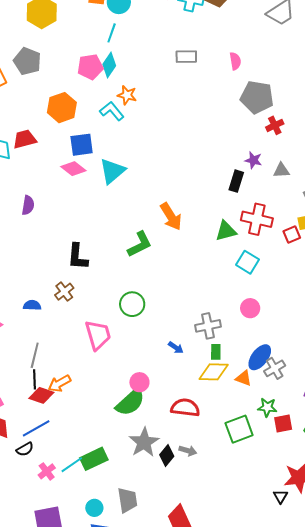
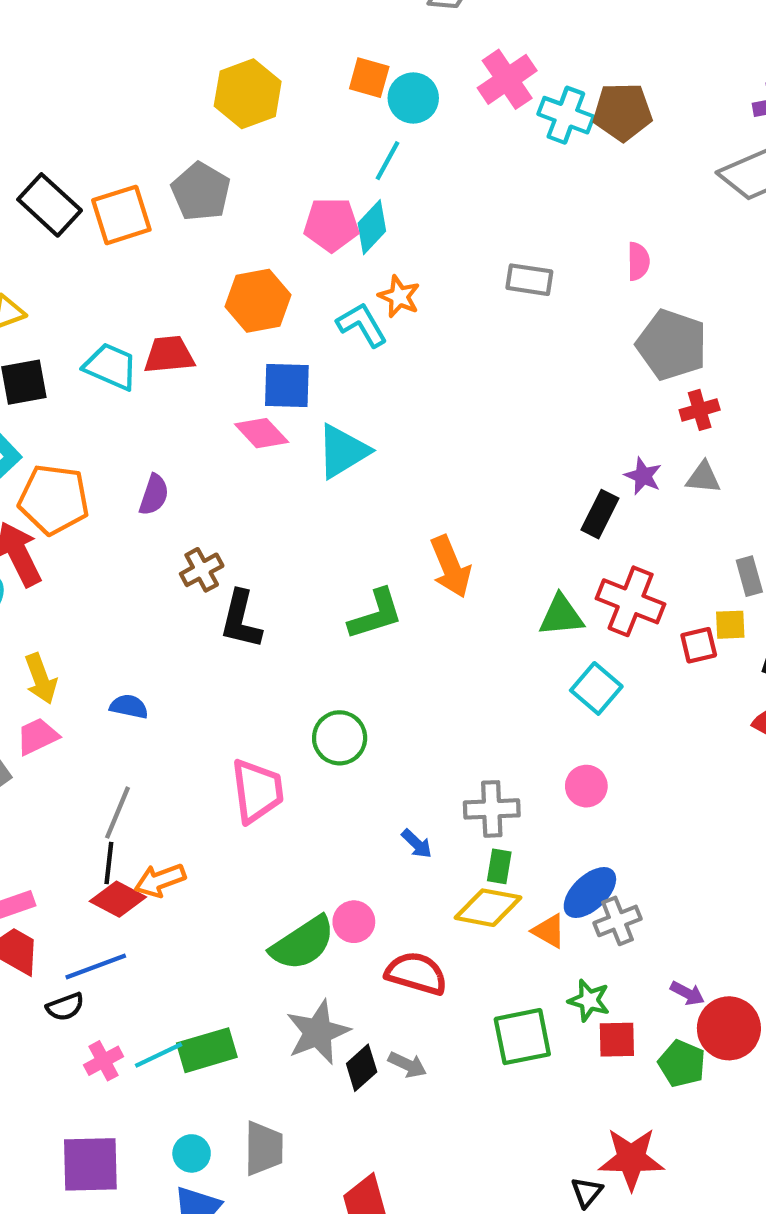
gray rectangle: (186, 57) -> (529, 280), moved
gray triangle: (281, 170) -> (703, 478), moved
brown cross: (64, 292) -> (202, 570), moved
pink circle: (139, 382) -> (354, 922), moved

